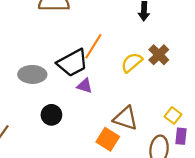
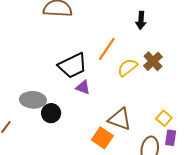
orange line: (93, 46) -> (107, 49), moved
gray ellipse: (32, 74) -> (33, 100), moved

